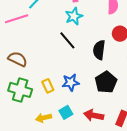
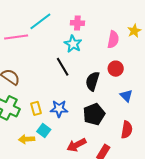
cyan star: (74, 16) -> (73, 44), turned -30
cyan square: (66, 112) -> (44, 130), moved, turned -32
red arrow: (94, 115) -> (76, 145), turned -48

